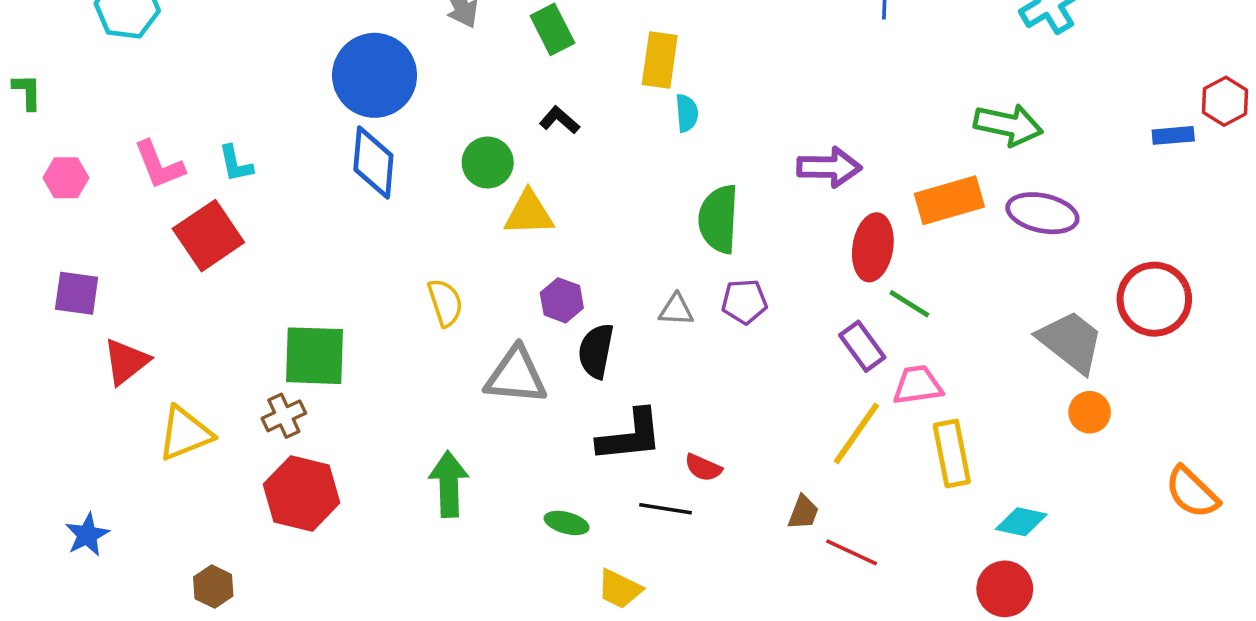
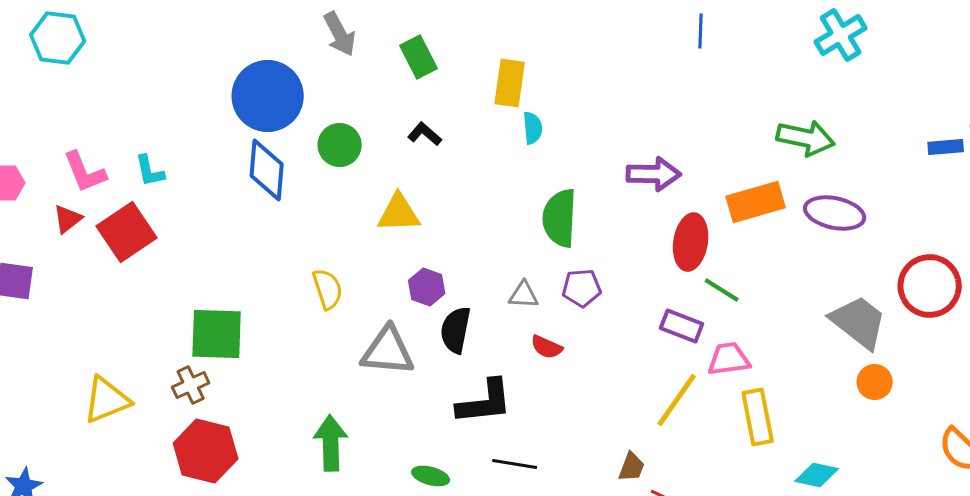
green circle: (488, 163) -> (340, 145), moved
purple rectangle: (862, 346) -> (682, 326), turned -33
red triangle: (126, 362) -> (68, 219), moved, size x0.7
red semicircle: (703, 468) -> (547, 347), moved

